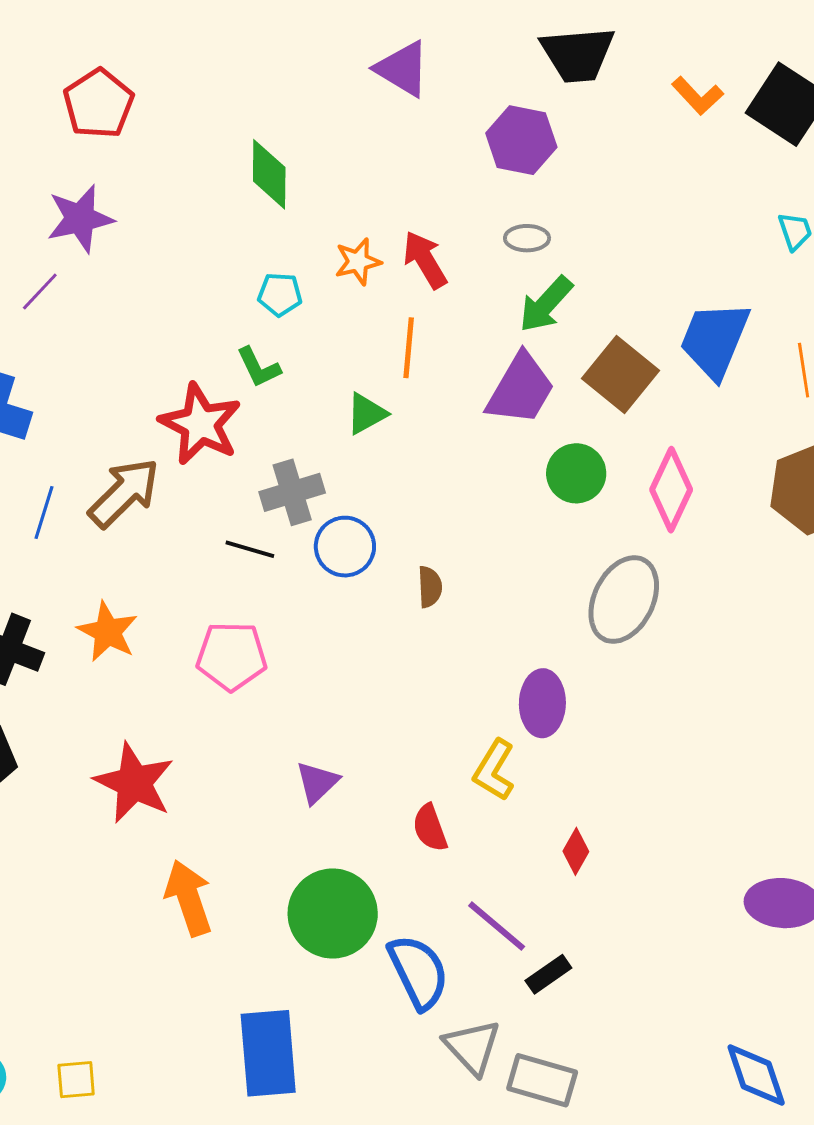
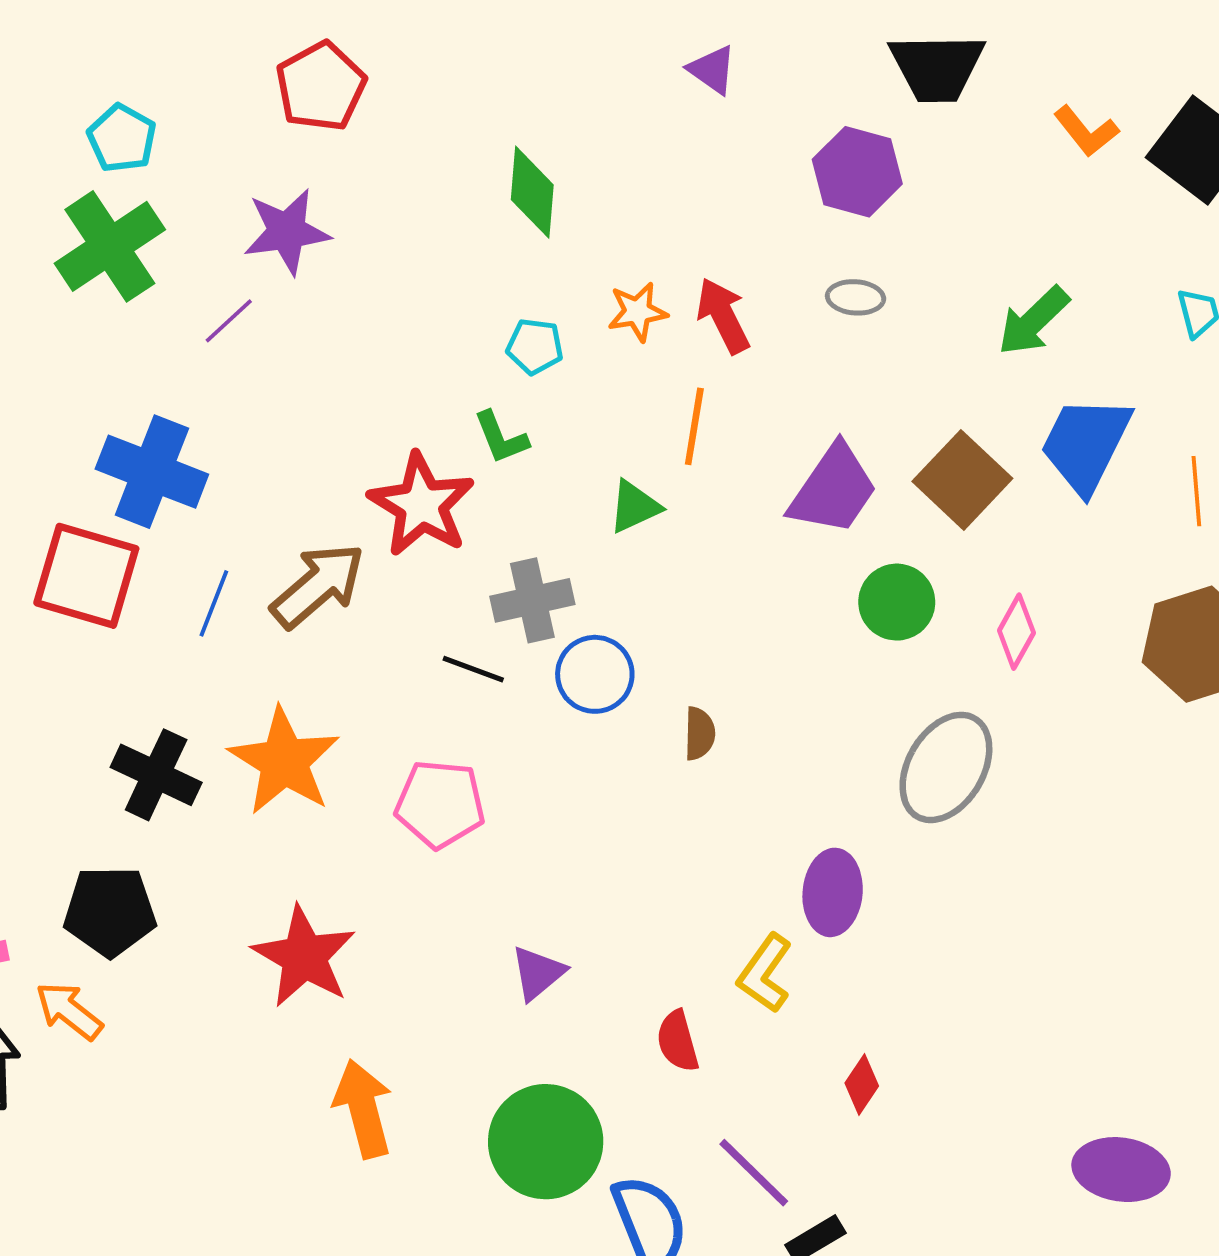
purple triangle: (403, 69) -> (712, 70), size x0.7
green arrow: (546, 304) -> (1033, 321), moved
pink diamond: (671, 490) -> (1016, 632), size x0.7
orange star: (108, 632) -> (284, 761), size x1.4

